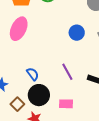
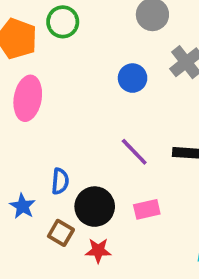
blue semicircle: (33, 74) -> (60, 181), moved, turned 56

